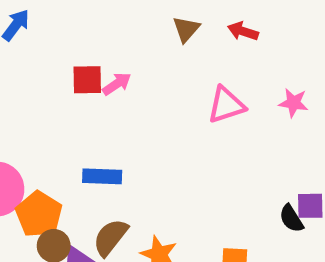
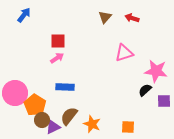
pink arrow: (117, 84) -> (57, 58), moved
pink star: (293, 103) -> (156, 71), moved, size x1.6
black semicircle: (291, 218) -> (145, 90), moved, turned 80

